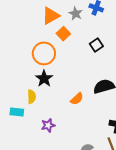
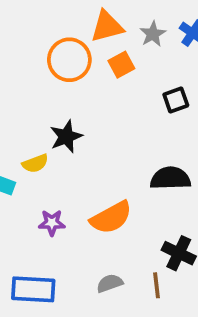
orange circle: (44, 53) -> (69, 60), moved
yellow semicircle: (32, 97) -> (35, 163), turned 56
orange semicircle: (77, 99) -> (111, 217), moved, size x1.6

